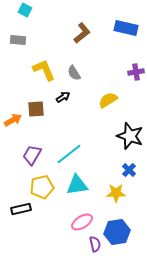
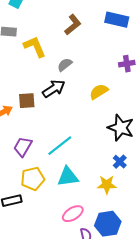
yellow L-shape: (44, 70) -> (35, 47), moved
gray semicircle: (74, 73) -> (65, 65), turned 84
black arrow: (63, 97) -> (54, 89), size x1.6

